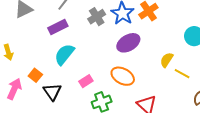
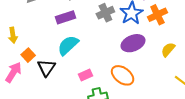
yellow semicircle: (167, 60) -> (168, 50), moved
orange square: (35, 75) -> (28, 55), moved
black triangle: (52, 92) -> (46, 68), moved

